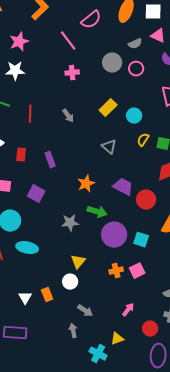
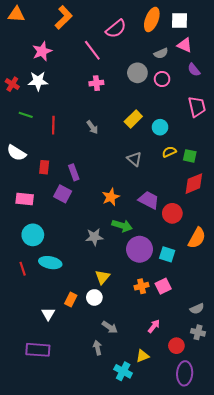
yellow semicircle: (143, 140) -> (169, 152), turned 32
purple square: (36, 194) -> (63, 194), moved
orange rectangle: (47, 295) -> (71, 300), moved, turned 48

